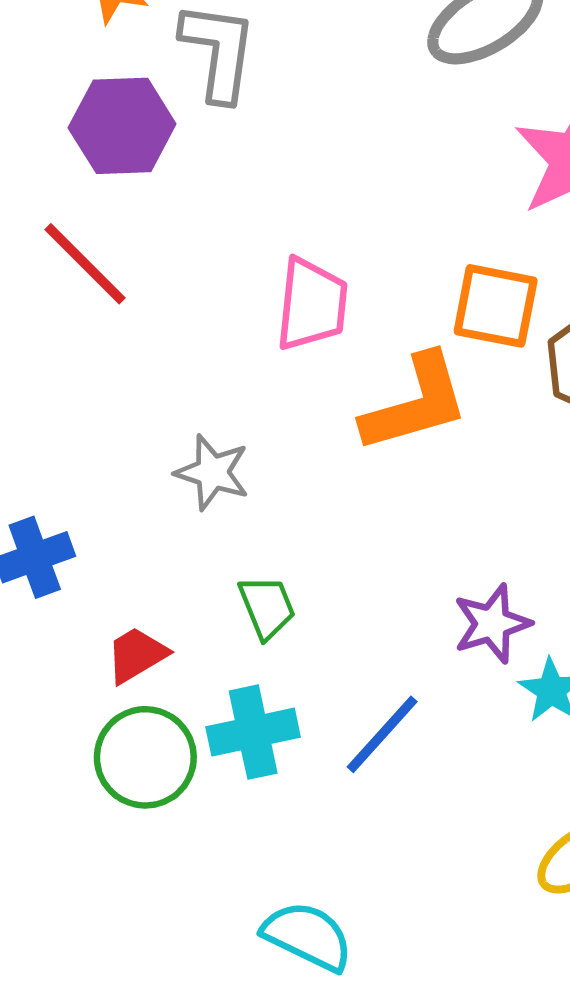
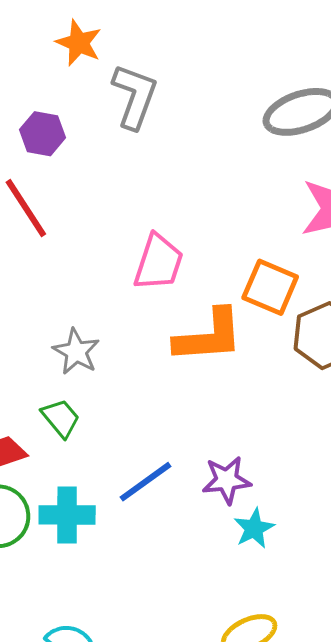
purple hexagon: (122, 126) -> (43, 134), moved, size x0.7
green trapezoid: (267, 607) -> (61, 418), moved, turned -30
blue line: (382, 734) -> (146, 482), moved

